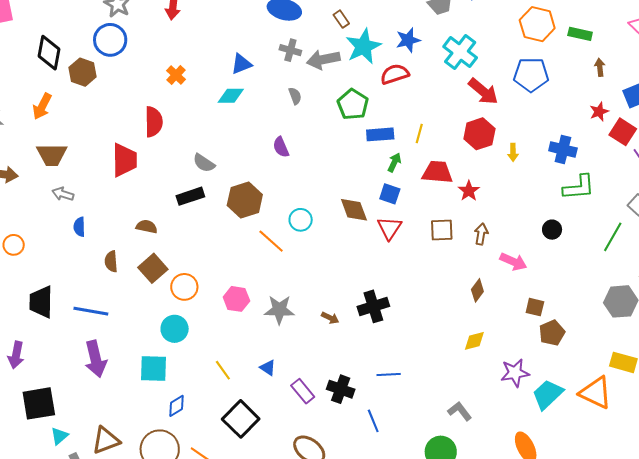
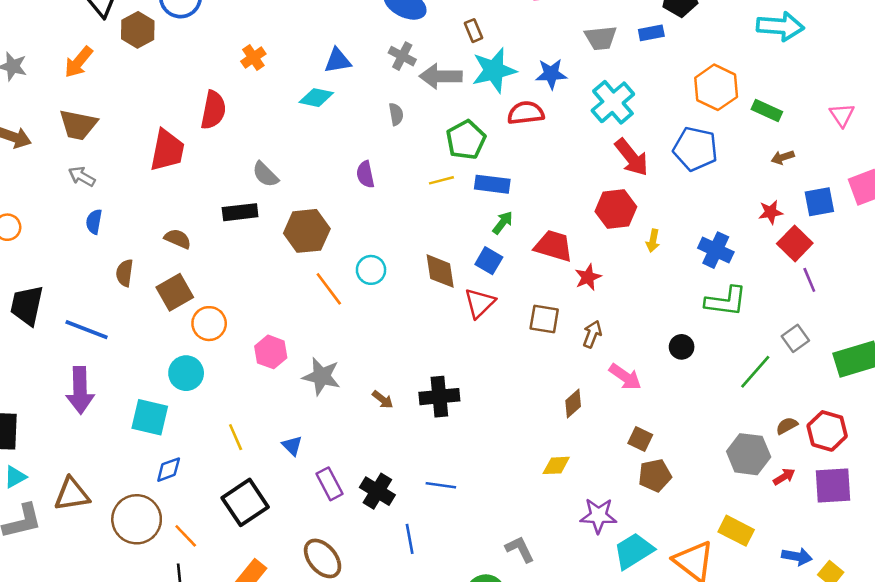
brown arrow: (600, 67) -> (783, 157), turned -114
yellow line: (419, 133) -> (441, 180), moved, turned 48

